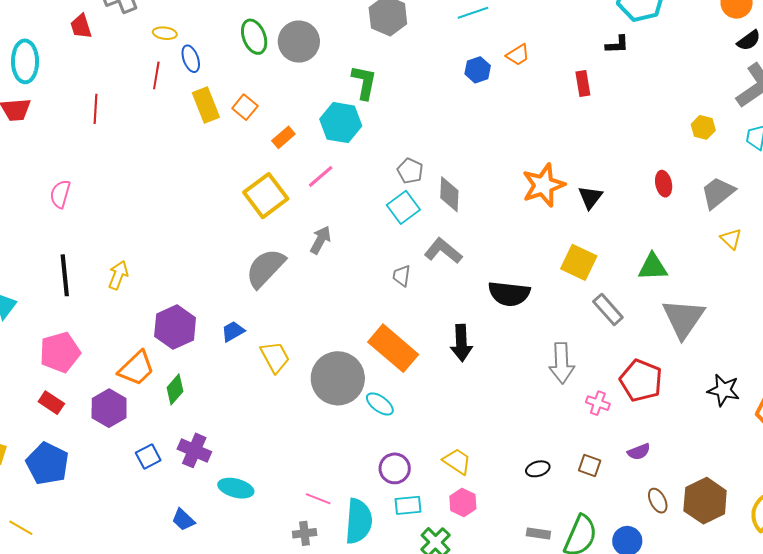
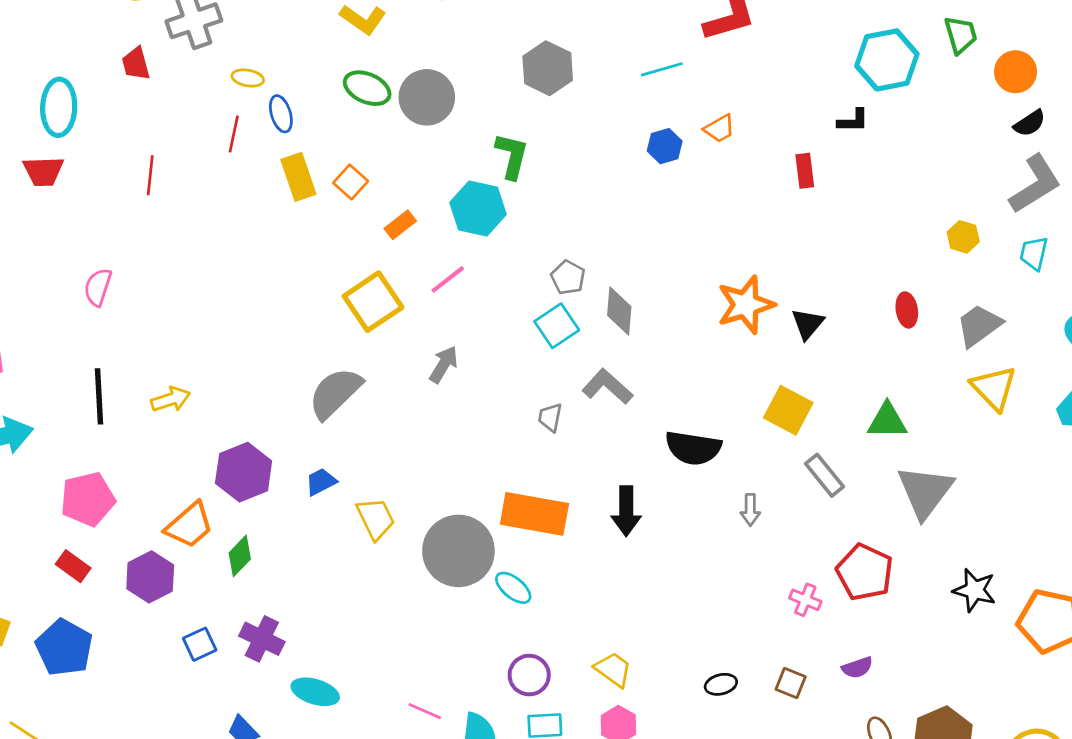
green ellipse: (254, 37) -> (367, 88), turned -48
yellow triangle: (731, 239) -> (994, 388), size x1.6
gray semicircle: (265, 268) -> (335, 393), moved
yellow arrow: (118, 275) -> (171, 399), turned 48
orange rectangle: (393, 348) -> (534, 514), turned -33
gray arrow: (562, 363) -> (750, 510), moved, size x0.6

